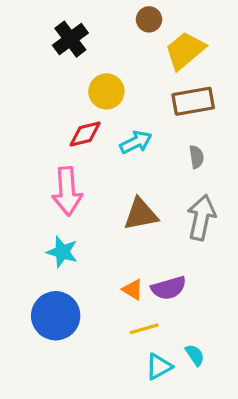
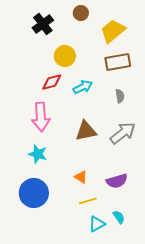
brown circle: (149, 19) -> (81, 13), moved
gray arrow: (201, 218) -> (123, 133), turned 40
purple semicircle: (169, 288) -> (117, 181), moved

